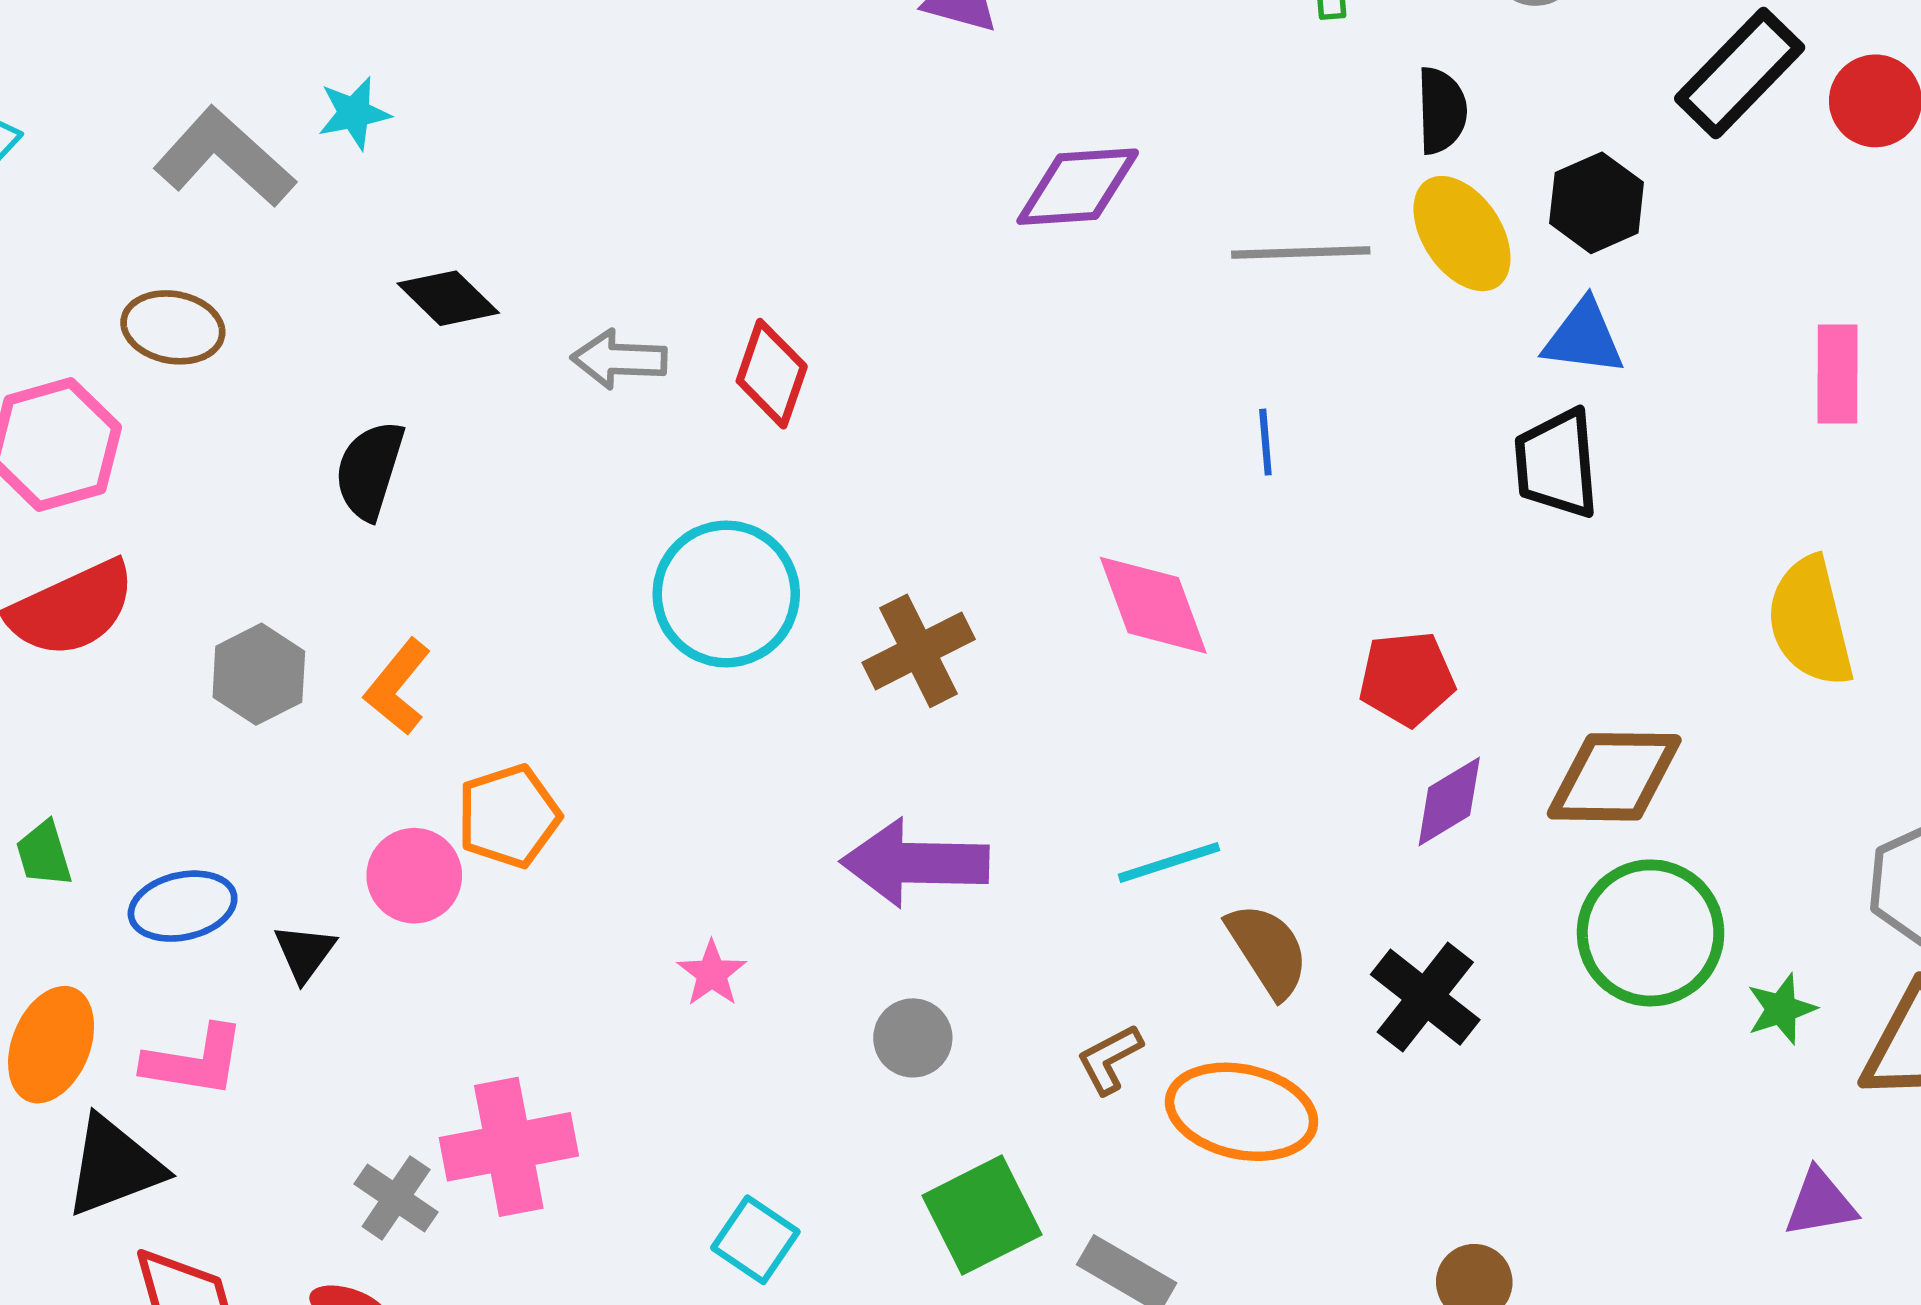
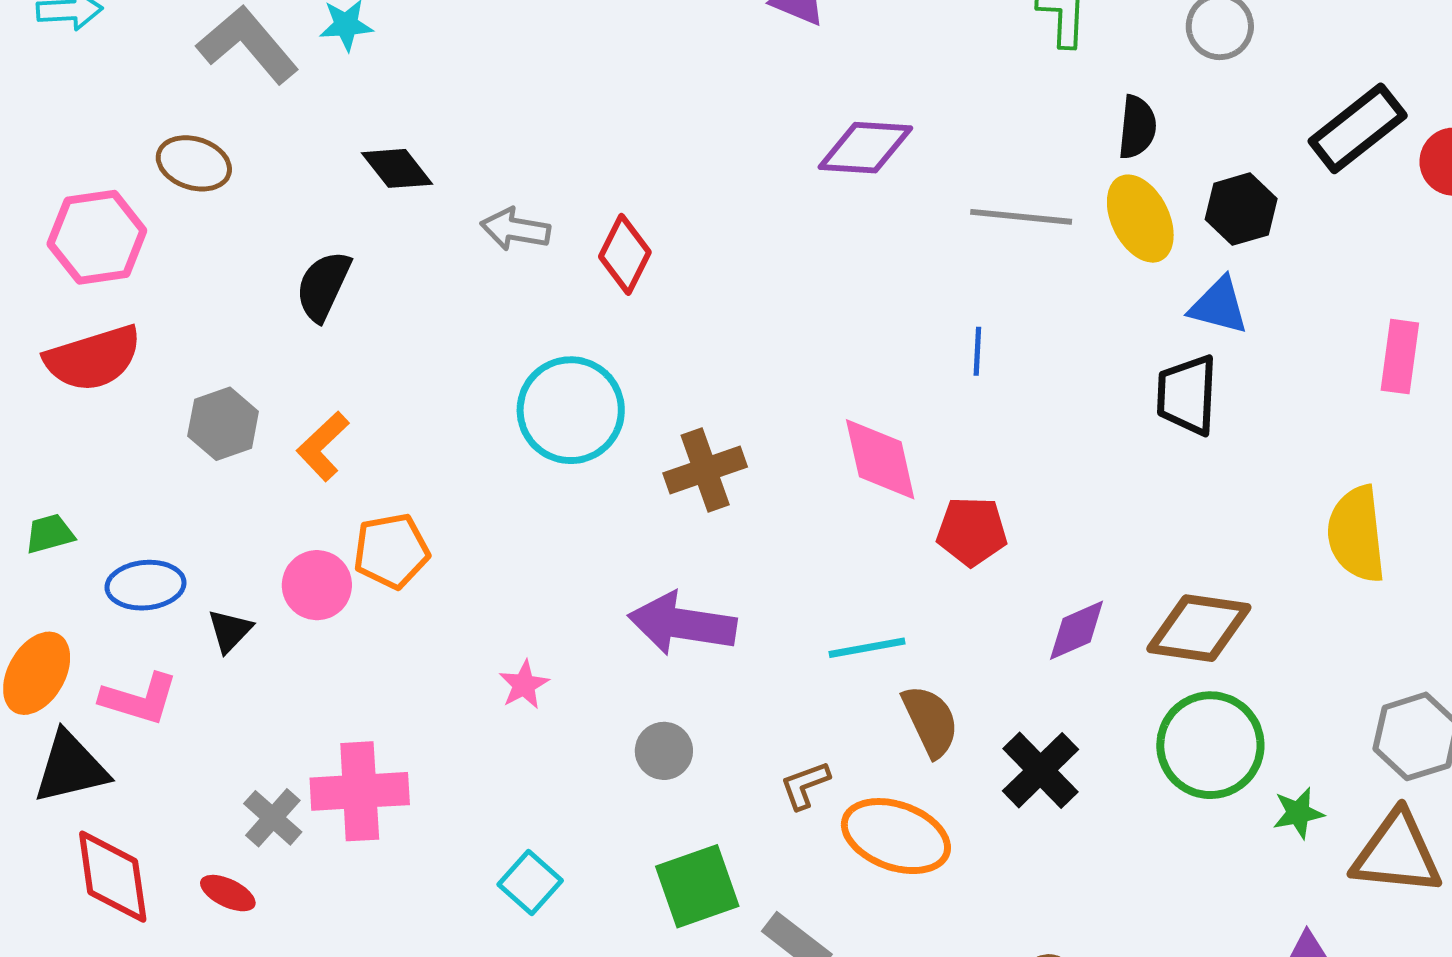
red pentagon: (1407, 679) -> (972, 531), moved
green trapezoid: (44, 854) -> (50, 534), turned 84

